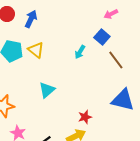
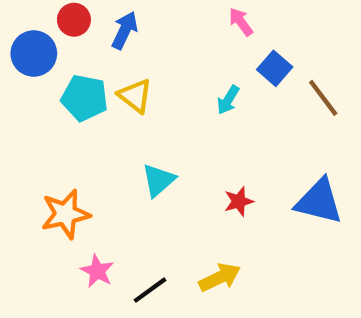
pink arrow: (111, 14) -> (241, 22), moved, turned 80
brown line: (116, 60) -> (323, 98), moved
red star: (85, 117) -> (239, 201), moved

